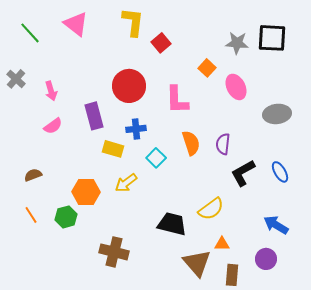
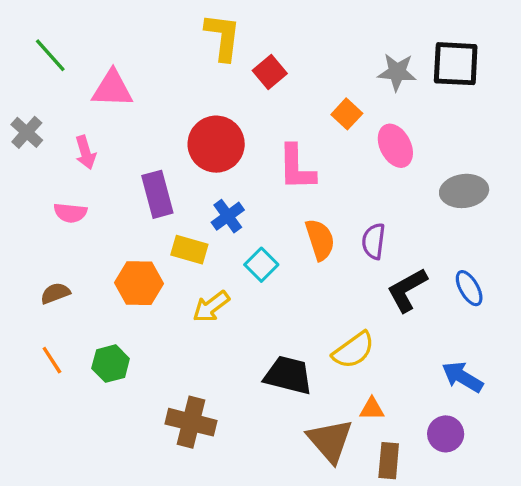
pink triangle: (76, 24) -> (112, 89), moved, turned -36
pink semicircle: (53, 126) -> (70, 213), moved, turned 42
blue cross: (136, 129) -> (228, 216), turned -30
orange hexagon: (86, 192) -> (139, 283), moved

